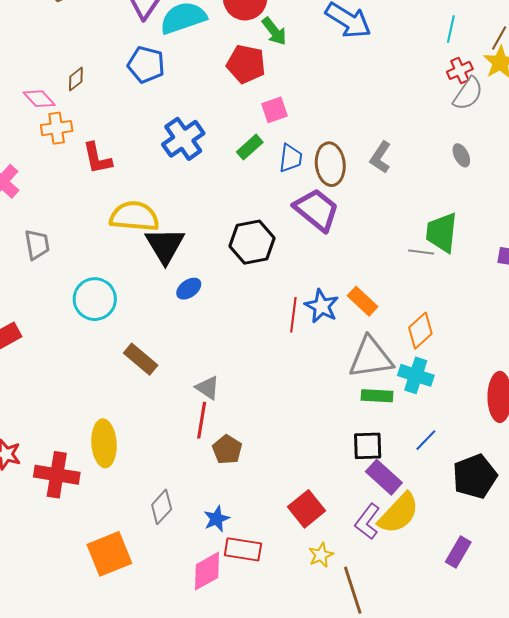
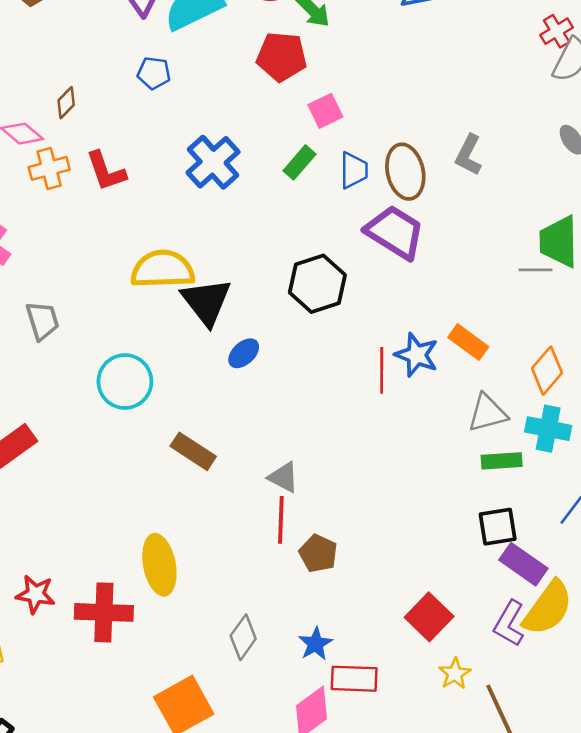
blue pentagon: (146, 65) -> (154, 73), size x0.7
red L-shape: (97, 158) -> (106, 171), moved
gray triangle: (371, 358) -> (487, 413), size x0.7

